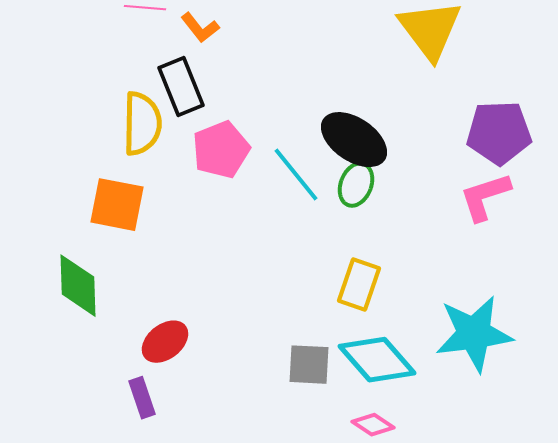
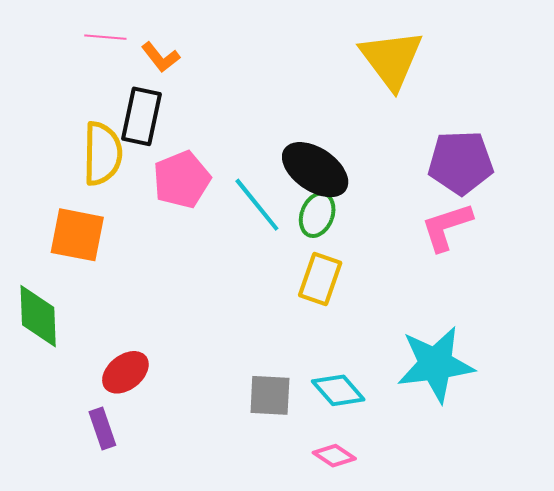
black rectangle: (181, 87) -> (141, 116), turned 34
yellow rectangle: (359, 285) -> (320, 279), moved
cyan diamond: (377, 360) -> (338, 390), size x0.7

